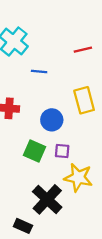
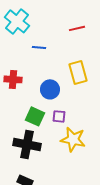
black cross: (47, 199) -> (27, 144), moved, turned -32

